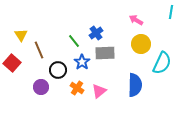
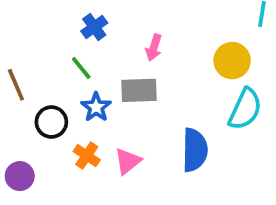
pink arrow: (136, 20) -> (154, 48), moved, turned -104
blue cross: (96, 33) -> (94, 27), moved
yellow circle: (141, 44) -> (232, 61), moved
purple circle: (41, 87) -> (20, 176), moved

